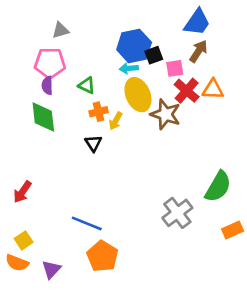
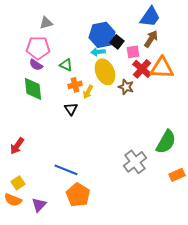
black square: (154, 55) -> (117, 42), turned -32
purple semicircle: (47, 85) -> (36, 65), turned -56
orange triangle: (213, 89) -> (162, 68), size x1.4
brown star: (166, 114) -> (126, 87), size x0.7

